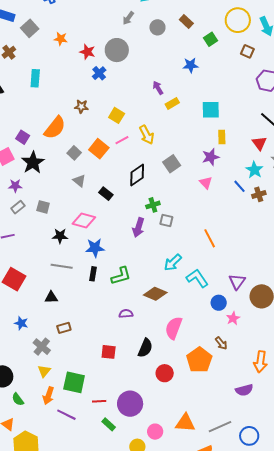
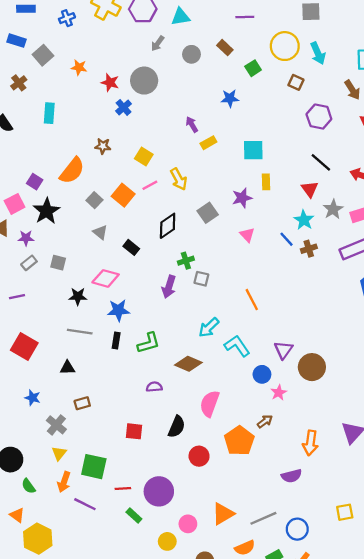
purple star: (211, 157) -> (242, 198), moved
brown arrow: (221, 343) -> (265, 421), turned -88
orange triangle: (185, 423) -> (223, 514), turned -35

